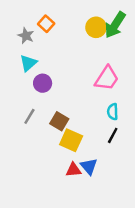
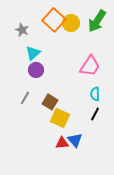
orange square: (46, 24) -> (54, 20), moved, size x1.6
yellow circle: (96, 27) -> (71, 23), moved
cyan triangle: (28, 63) -> (33, 53), moved

